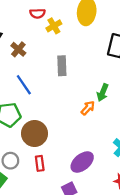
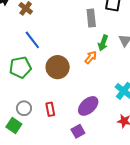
gray rectangle: (62, 66) -> (91, 18), moved
brown circle: (35, 133) -> (58, 67), moved

